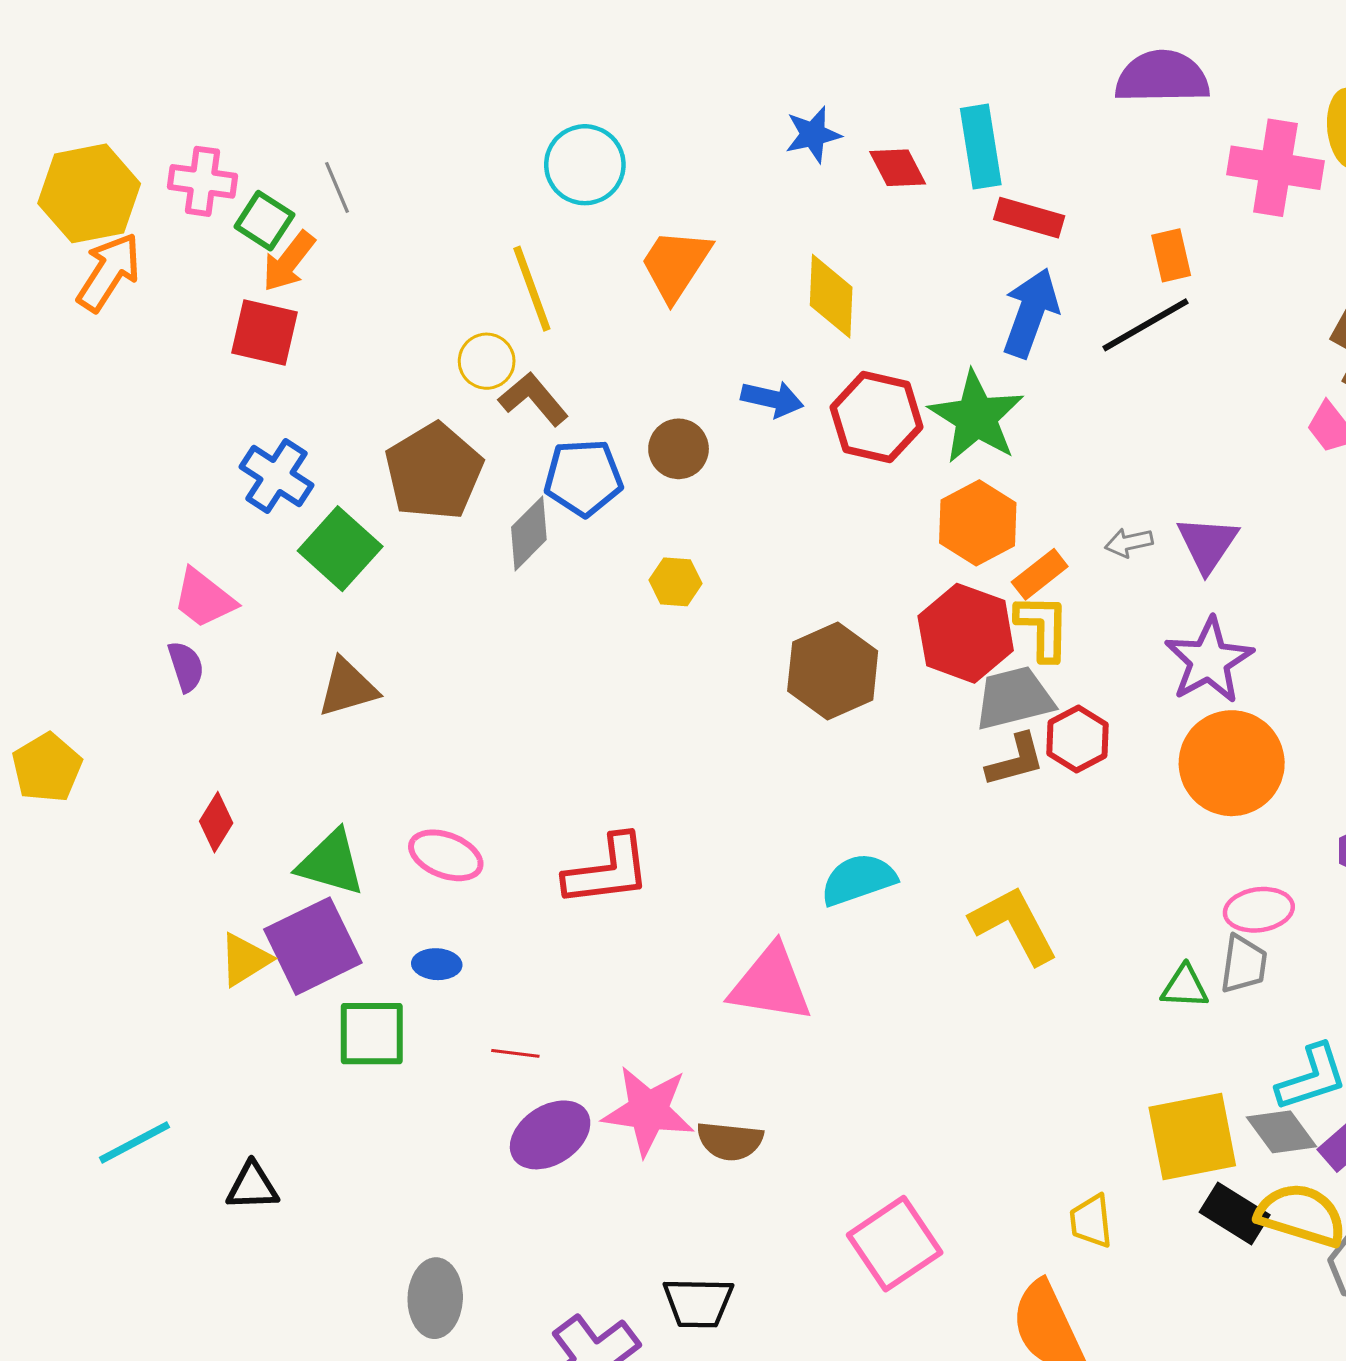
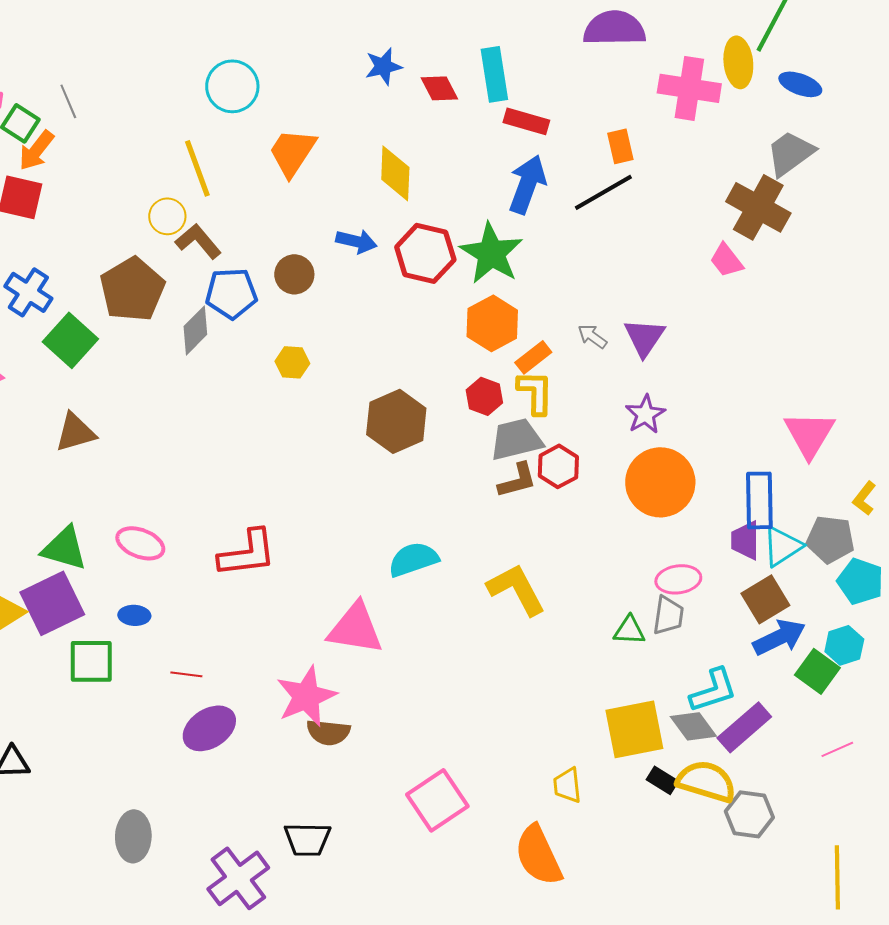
gray arrow: (1129, 543) -> (592, 336), turned 48
red hexagon: (966, 633) -> (484, 396), size x0.6
purple star: (1209, 660) -> (645, 414), size x0.7
pink star: (648, 1111) -> (306, 696), moved, turned -30
black rectangle: (1235, 1214) -> (662, 780), size x0.7

